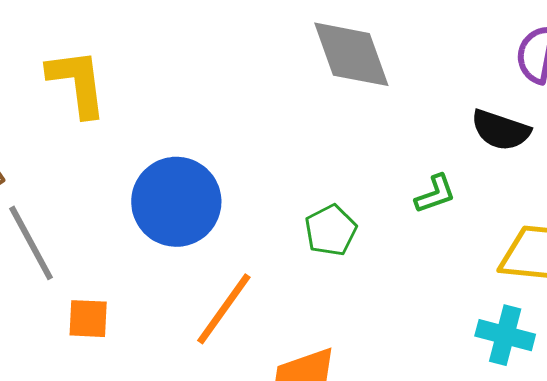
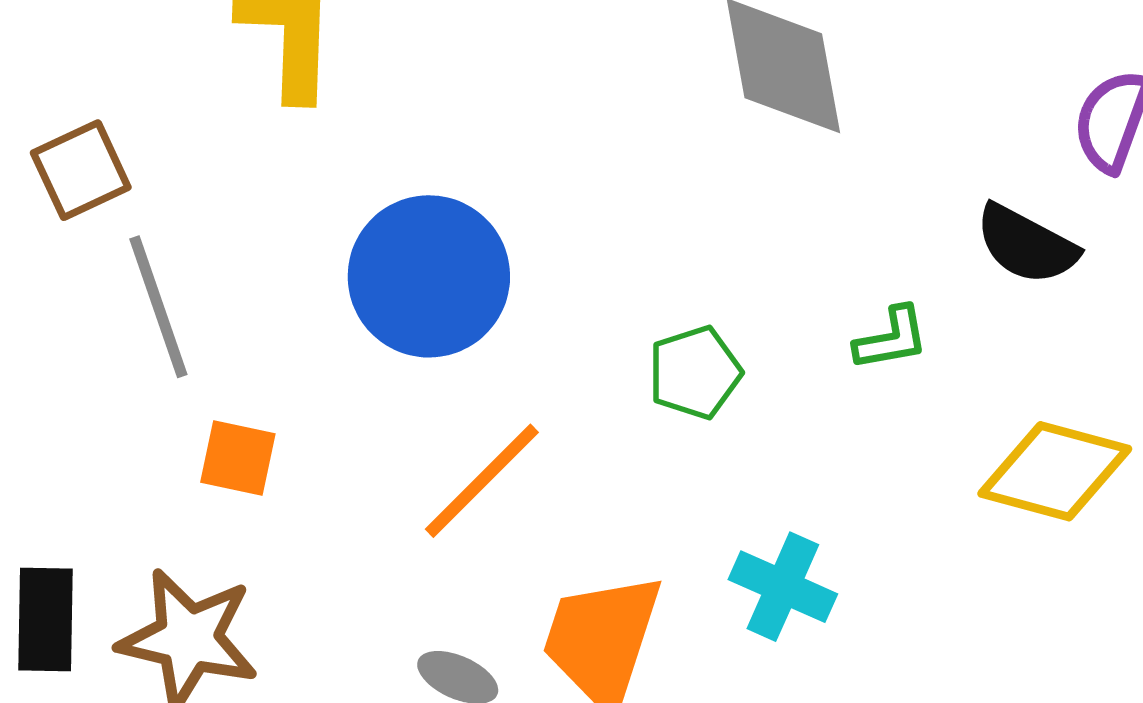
cyan cross: (505, 335) -> (783, 587), moved

